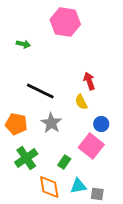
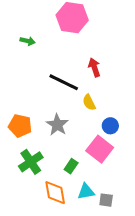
red arrow: (89, 81) -> (94, 67), moved
black line: (40, 91) -> (64, 82), moved

